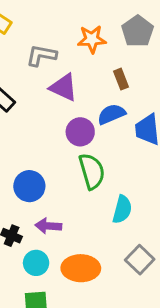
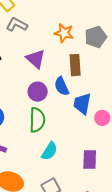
gray L-shape: (41, 55) -> (17, 25), moved
brown rectangle: (121, 79) -> (75, 65), size x1.5
blue semicircle: (111, 114) -> (62, 86), turned -108

